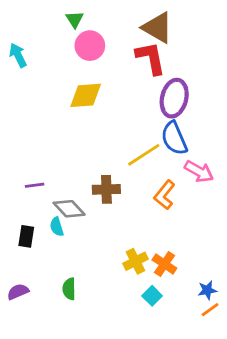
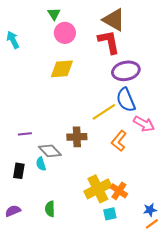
purple ellipse: (174, 98) -> (126, 71), turned 64
yellow cross: (135, 261) -> (98, 189), size x1.5
cyan square: (152, 296) -> (110, 214), turned 32

